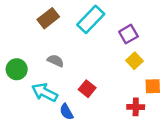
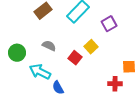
yellow square: (135, 61) -> (91, 47), moved
red square: (87, 89) -> (75, 58), moved

